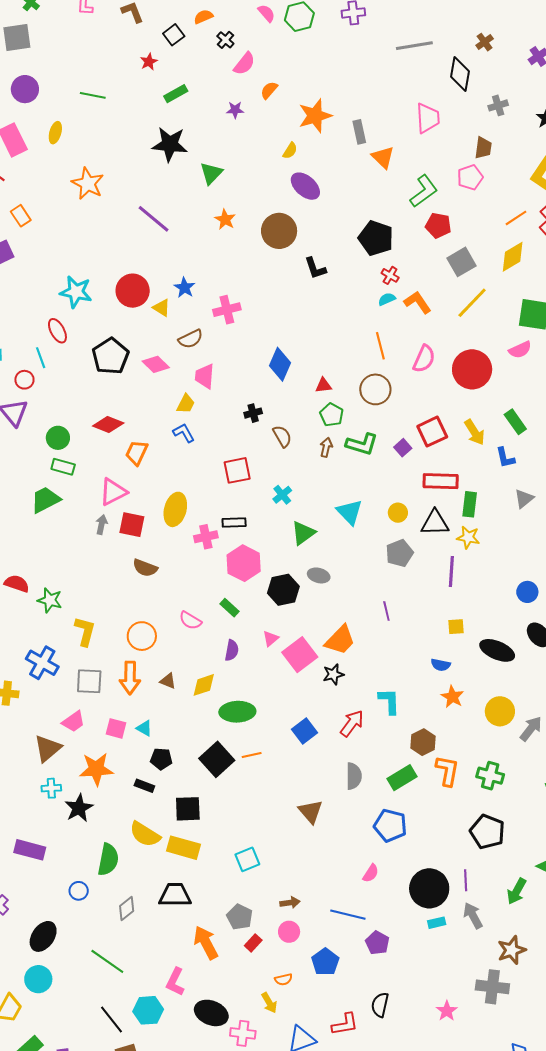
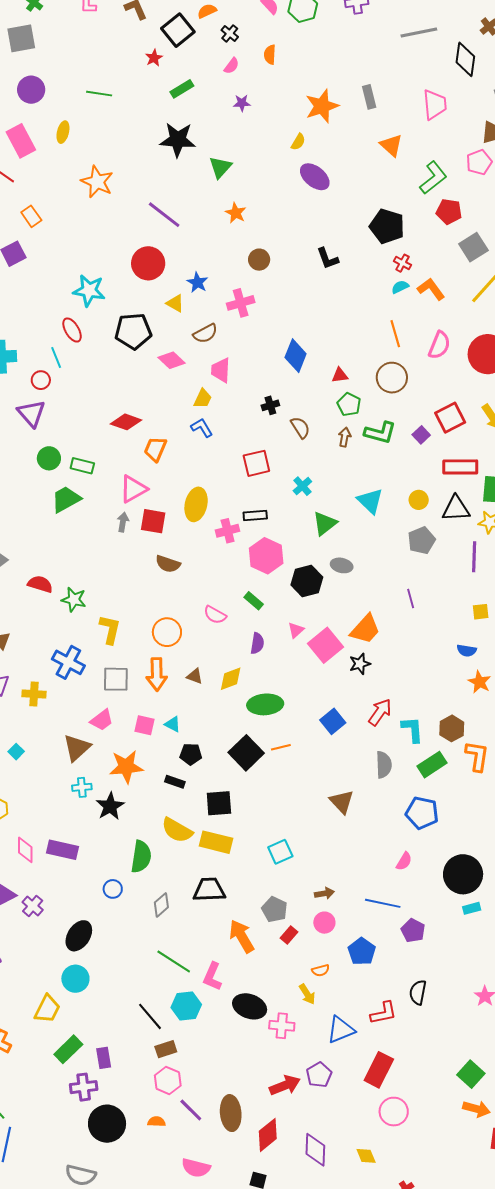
black square: (174, 35) -> (178, 30), size x1.5
pink semicircle: (244, 64) -> (232, 66), moved, size x0.7
orange semicircle: (269, 90) -> (270, 55), moved, turned -36
gray rectangle: (359, 132) -> (369, 97), moved
brown circle: (279, 231) -> (259, 260), moved, size x0.6
red circle: (133, 291) -> (148, 263), moved
black pentagon: (110, 356) -> (133, 331), moved, turned 30
green circle: (58, 438) -> (49, 458), moved
cyan L-shape: (389, 701) -> (412, 729), moved
green line: (107, 961) -> (174, 962), moved

